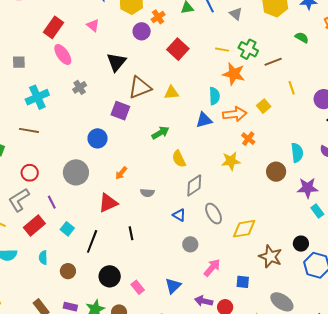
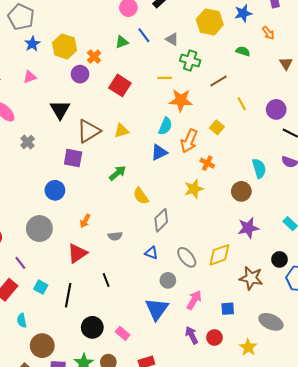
pink triangle: (93, 25) -> (30, 77), turned -48
green cross: (248, 49) -> (190, 60), moved
cyan semicircle: (214, 96) -> (165, 126), turned 36
orange arrow: (235, 114) -> (189, 141), turned 130
purple star: (308, 188) -> (248, 228), moved
gray ellipse: (214, 214) -> (187, 257), moved
brown circle: (68, 271) -> (42, 346), moved, size x1.5
blue triangle: (173, 286) -> (157, 309), moved, size x1.4
purple arrow: (204, 301) -> (192, 335), turned 60

